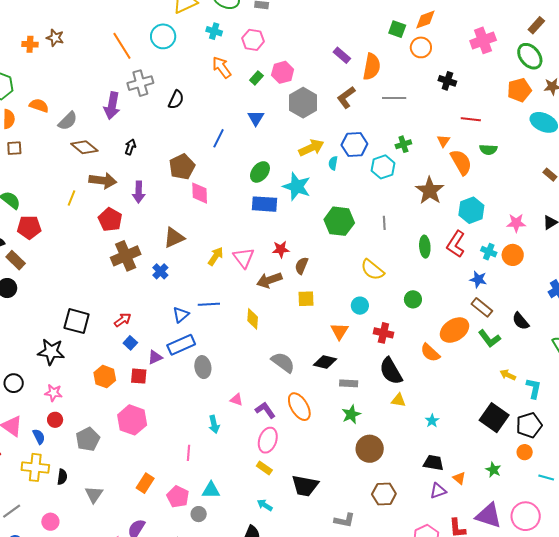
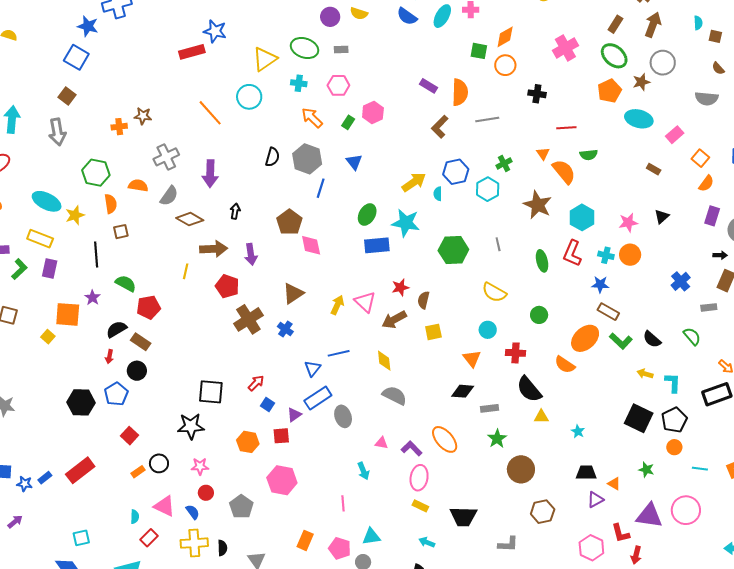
gray cross: (140, 83) -> (166, 157), moved
gray hexagon: (303, 103) -> (307, 159), moved
black semicircle: (521, 321) -> (652, 339), moved
gray semicircle: (283, 362) -> (394, 395), moved

